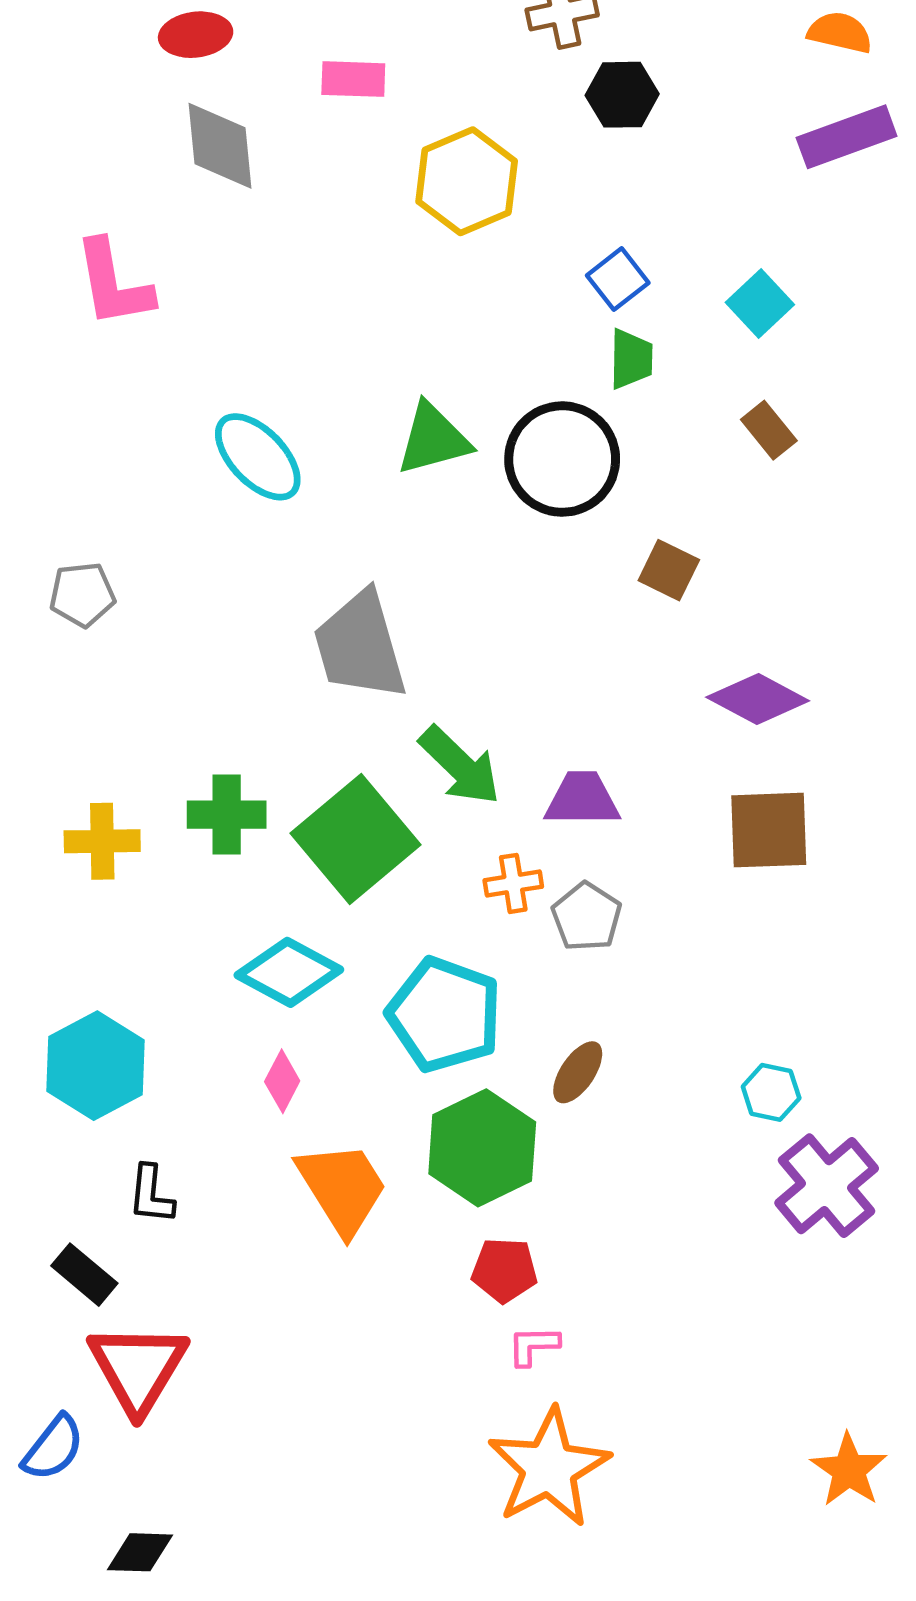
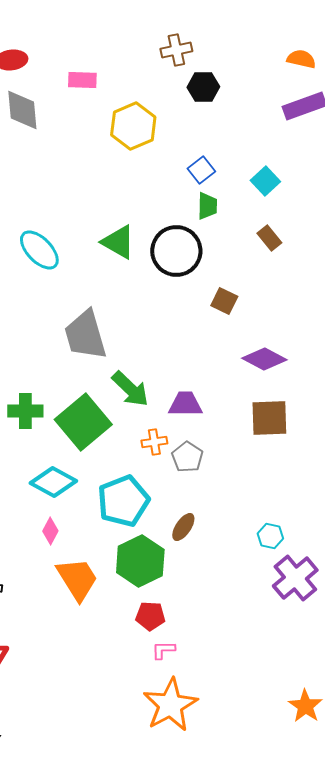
green triangle: (433, 439) -> (118, 242), turned 45
cyan pentagon: (444, 1015) -> (123, 501), turned 30

